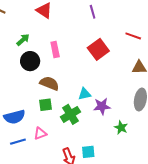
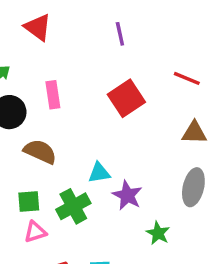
green square: (45, 105) -> (29, 202), moved
purple star: (102, 106) -> (127, 195), turned 30
pink triangle: (40, 133) -> (35, 232), moved

